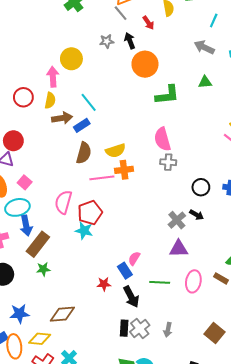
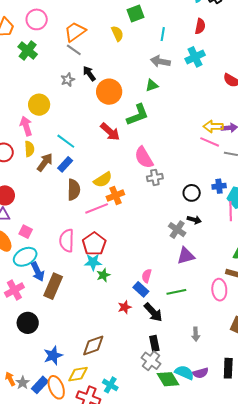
red arrow: (148, 23) -> (110, 132), moved, size x1.5
green triangle: (205, 82) -> (152, 85), moved
brown arrow: (62, 118) -> (45, 162), turned -30
green star: (43, 269) -> (103, 275), moved
pink ellipse: (193, 281) -> (219, 290), moved
gray cross: (140, 328) -> (151, 361), moved

